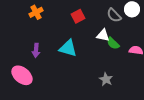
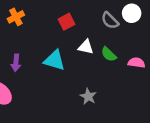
white triangle: (103, 35) -> (86, 47), moved
gray star: (106, 79) -> (88, 96), moved

